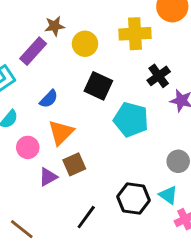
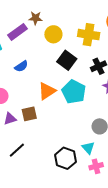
black square: (98, 86) -> (67, 60), moved
orange triangle: (61, 132) -> (47, 91), moved
black hexagon: (133, 199) -> (65, 158), moved
black line: (86, 217) -> (17, 150), moved

